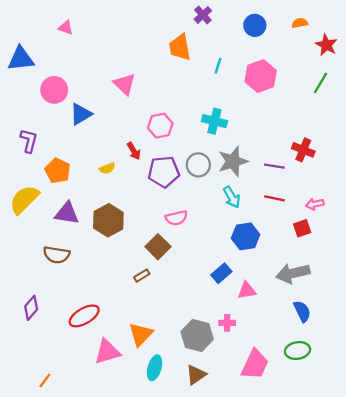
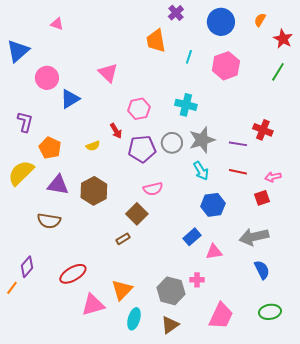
orange semicircle: (300, 23) -> (260, 20), turned -48
blue circle: (255, 25) -> (221, 22), size x1.4
blue triangle: (21, 59) -> (18, 51), turned -35
green ellipse: (297, 351) -> (270, 312), moved
orange line: (45, 380) -> (12, 288), moved

